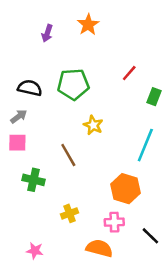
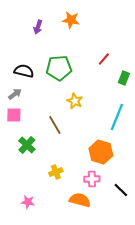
orange star: (88, 25) -> (71, 20), turned -30
green cross: (34, 180) -> (27, 145), turned 30

